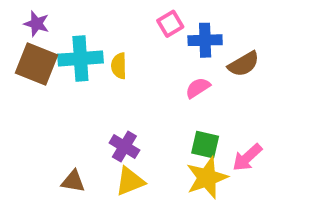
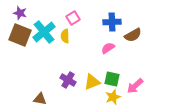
pink square: (170, 24) -> (73, 18), moved
cyan cross: (80, 59) -> (44, 32), turned -35
yellow star: (207, 178) -> (113, 97), size x0.7
yellow triangle: (130, 181) -> (92, 82), moved

